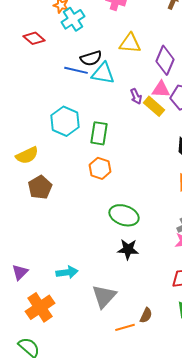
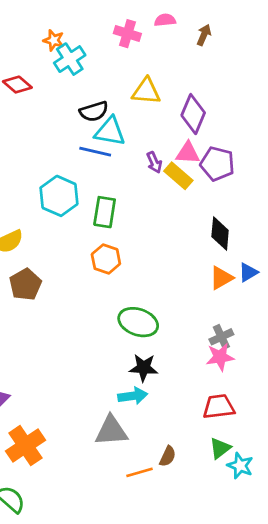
blue line: (76, 70) -> (95, 152), moved
cyan arrow: (67, 272) -> (133, 396), moved
gray triangle: (104, 296) -> (111, 431), turned 44

